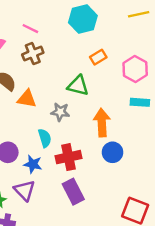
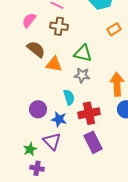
brown cross: (33, 54) -> (59, 26), turned 30
green triangle: (78, 86) -> (83, 53), moved

